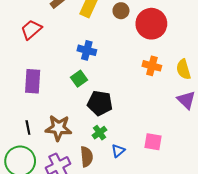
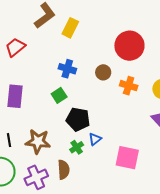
brown circle: (121, 11) -> (103, 72), moved
pink square: (153, 142) -> (127, 158), size x1.4
blue triangle: (118, 151) -> (95, 139), moved

